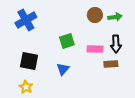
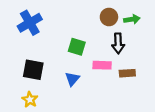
green square: (67, 41) -> (77, 47), turned 35
black arrow: (116, 44) -> (118, 43), moved
pink rectangle: (95, 49) -> (102, 65), moved

